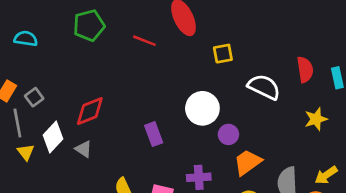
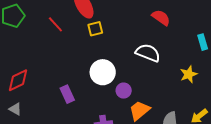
red line: (144, 41) -> (55, 24), turned 30
yellow square: (223, 54) -> (95, 29), moved
red semicircle: (305, 70) -> (161, 18), moved, turned -42

